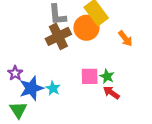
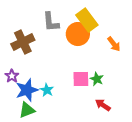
brown cross: (58, 36) -> (23, 42), moved
red arrow: (111, 93) -> (103, 105), moved
green triangle: (18, 110) -> (27, 110), moved, turned 42

